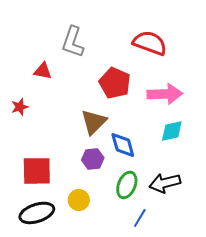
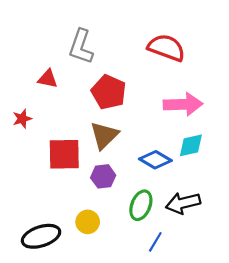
red pentagon: (115, 83) -> (109, 92), moved
blue diamond: (123, 145) -> (155, 160), moved, turned -44
red square: (37, 171) -> (64, 154), moved

